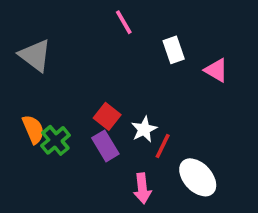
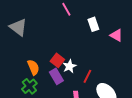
orange semicircle: (33, 129) -> (33, 67), moved
white star: (144, 129) -> (69, 66), moved
green cross: (55, 140) -> (29, 86), moved

